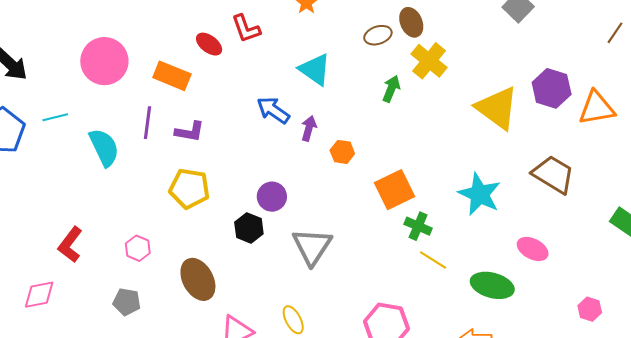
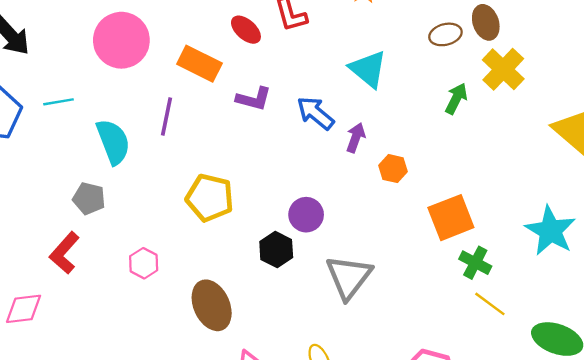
purple L-shape: (190, 132) -> (254, 99), moved
gray pentagon: (127, 302) -> (89, 198), moved

